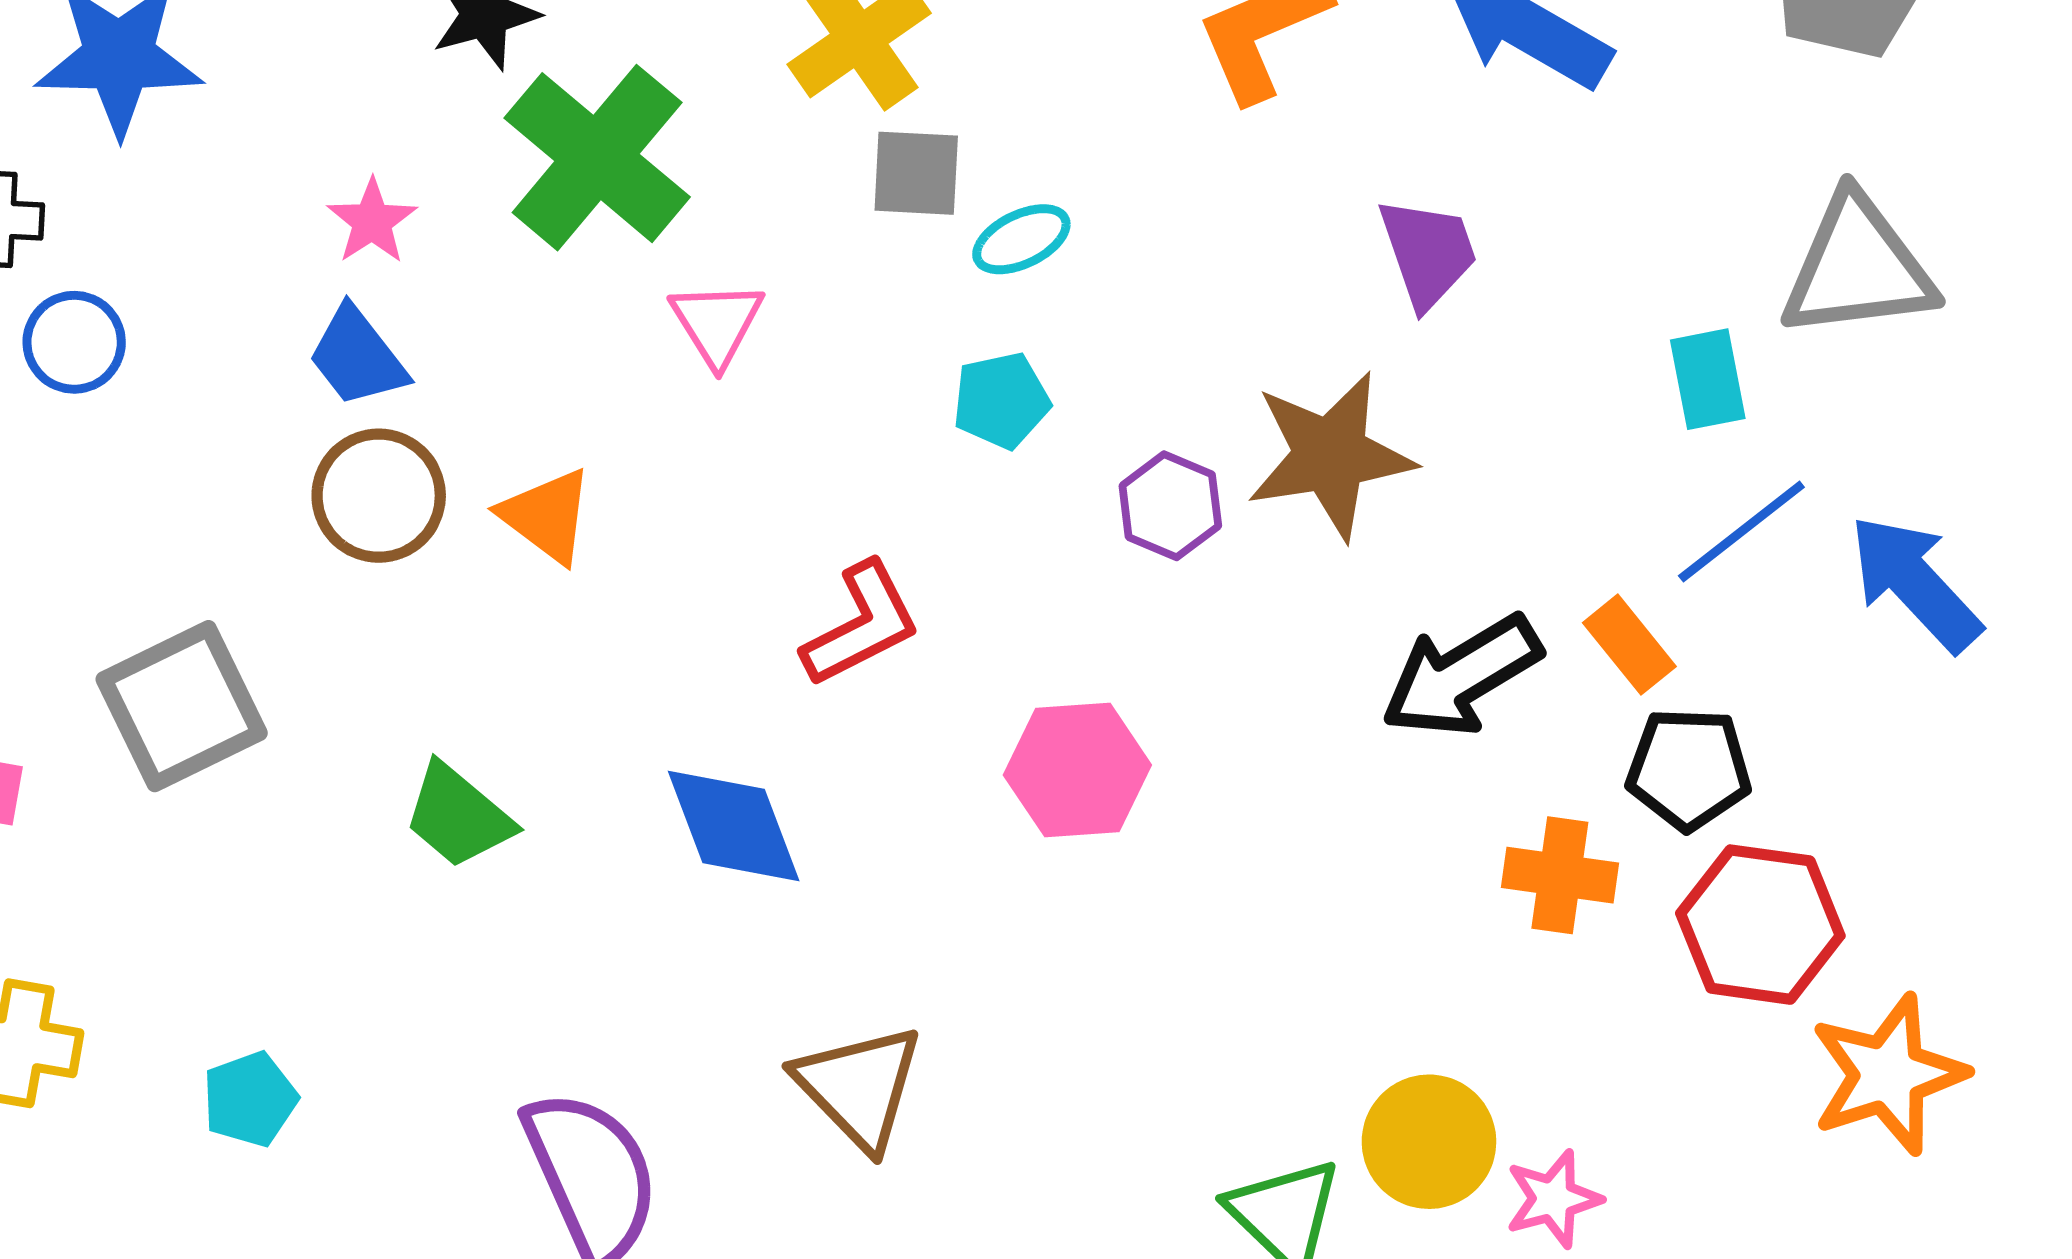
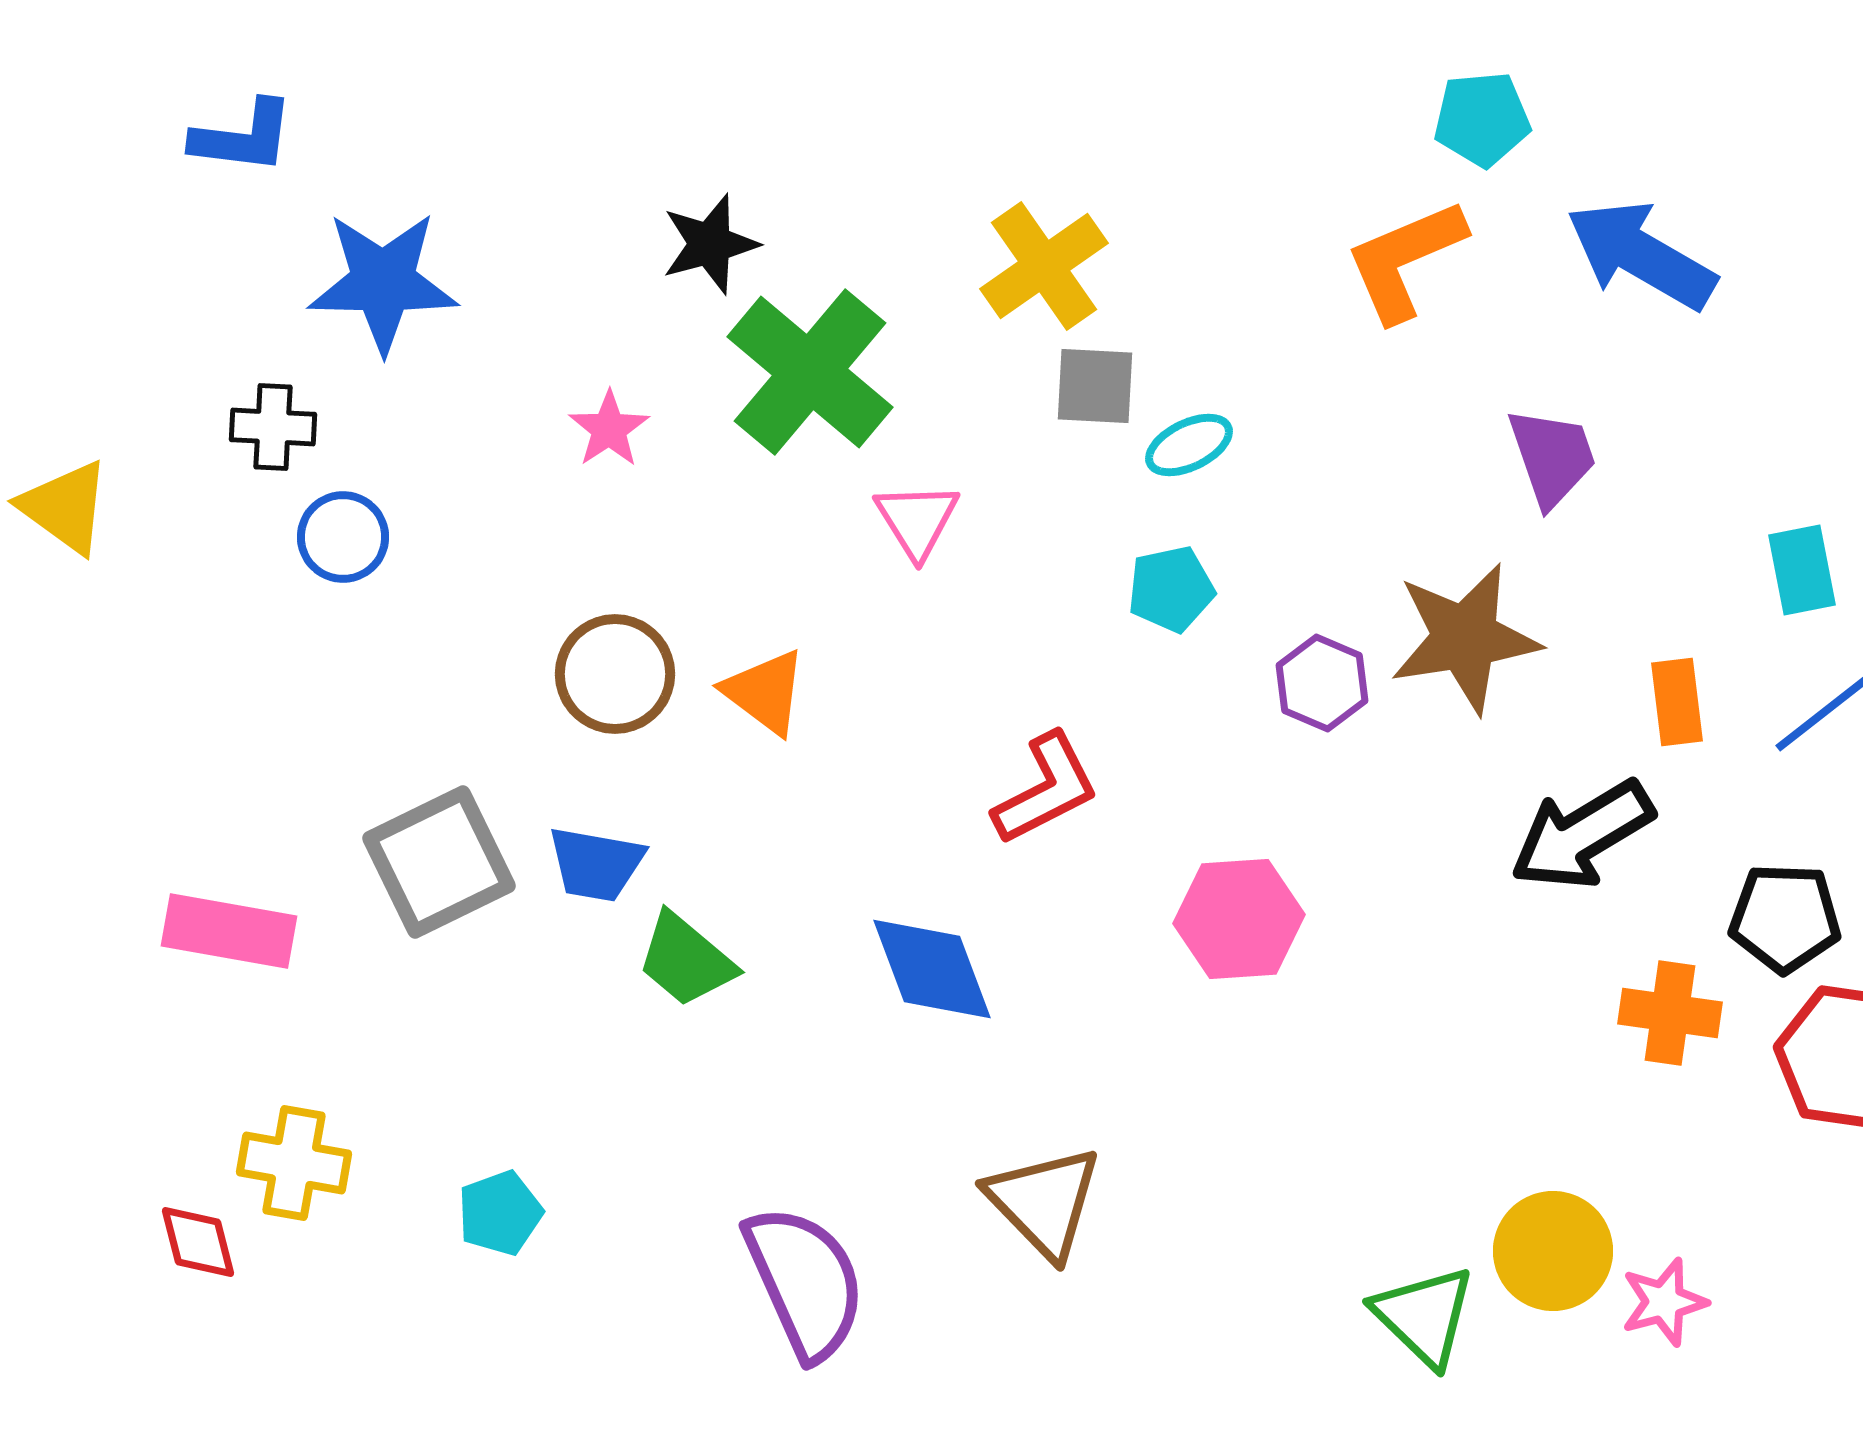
blue trapezoid: (357, 357) -> (596, 864), moved, turned -42
orange rectangle: (1629, 645) -> (1677, 702), moved, turned 32

